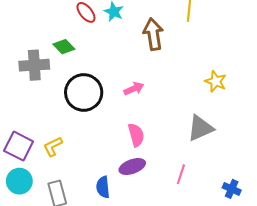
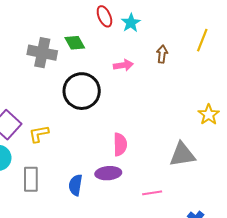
brown arrow: (153, 34) -> (162, 54), size x0.6
pink arrow: (134, 89) -> (123, 65), moved
pink line: (181, 174) -> (152, 193), turned 48

